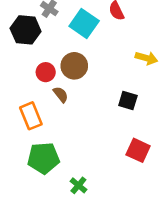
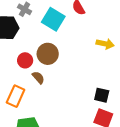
black square: (128, 101) -> (102, 95), moved
orange rectangle: (31, 116) -> (16, 96), turned 50

